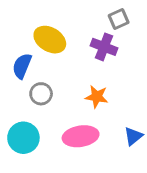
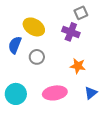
gray circle: (41, 94) -> (37, 57), moved
orange star: (97, 97) -> (78, 66), moved

